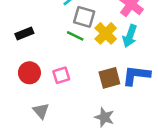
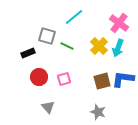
gray square: (84, 17) -> (47, 36), moved
black rectangle: (24, 33) -> (28, 53), moved
green line: (75, 36) -> (67, 46), moved

